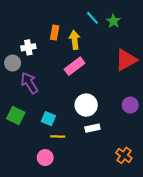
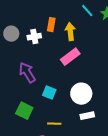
white cross: (28, 47) -> (34, 37), moved
gray circle: (13, 63) -> (11, 34), moved
green square: (16, 116) -> (24, 111), moved
cyan square: (48, 119) -> (49, 93), moved

